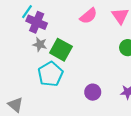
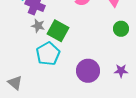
purple circle: (93, 92) -> (88, 71), size x1.5

